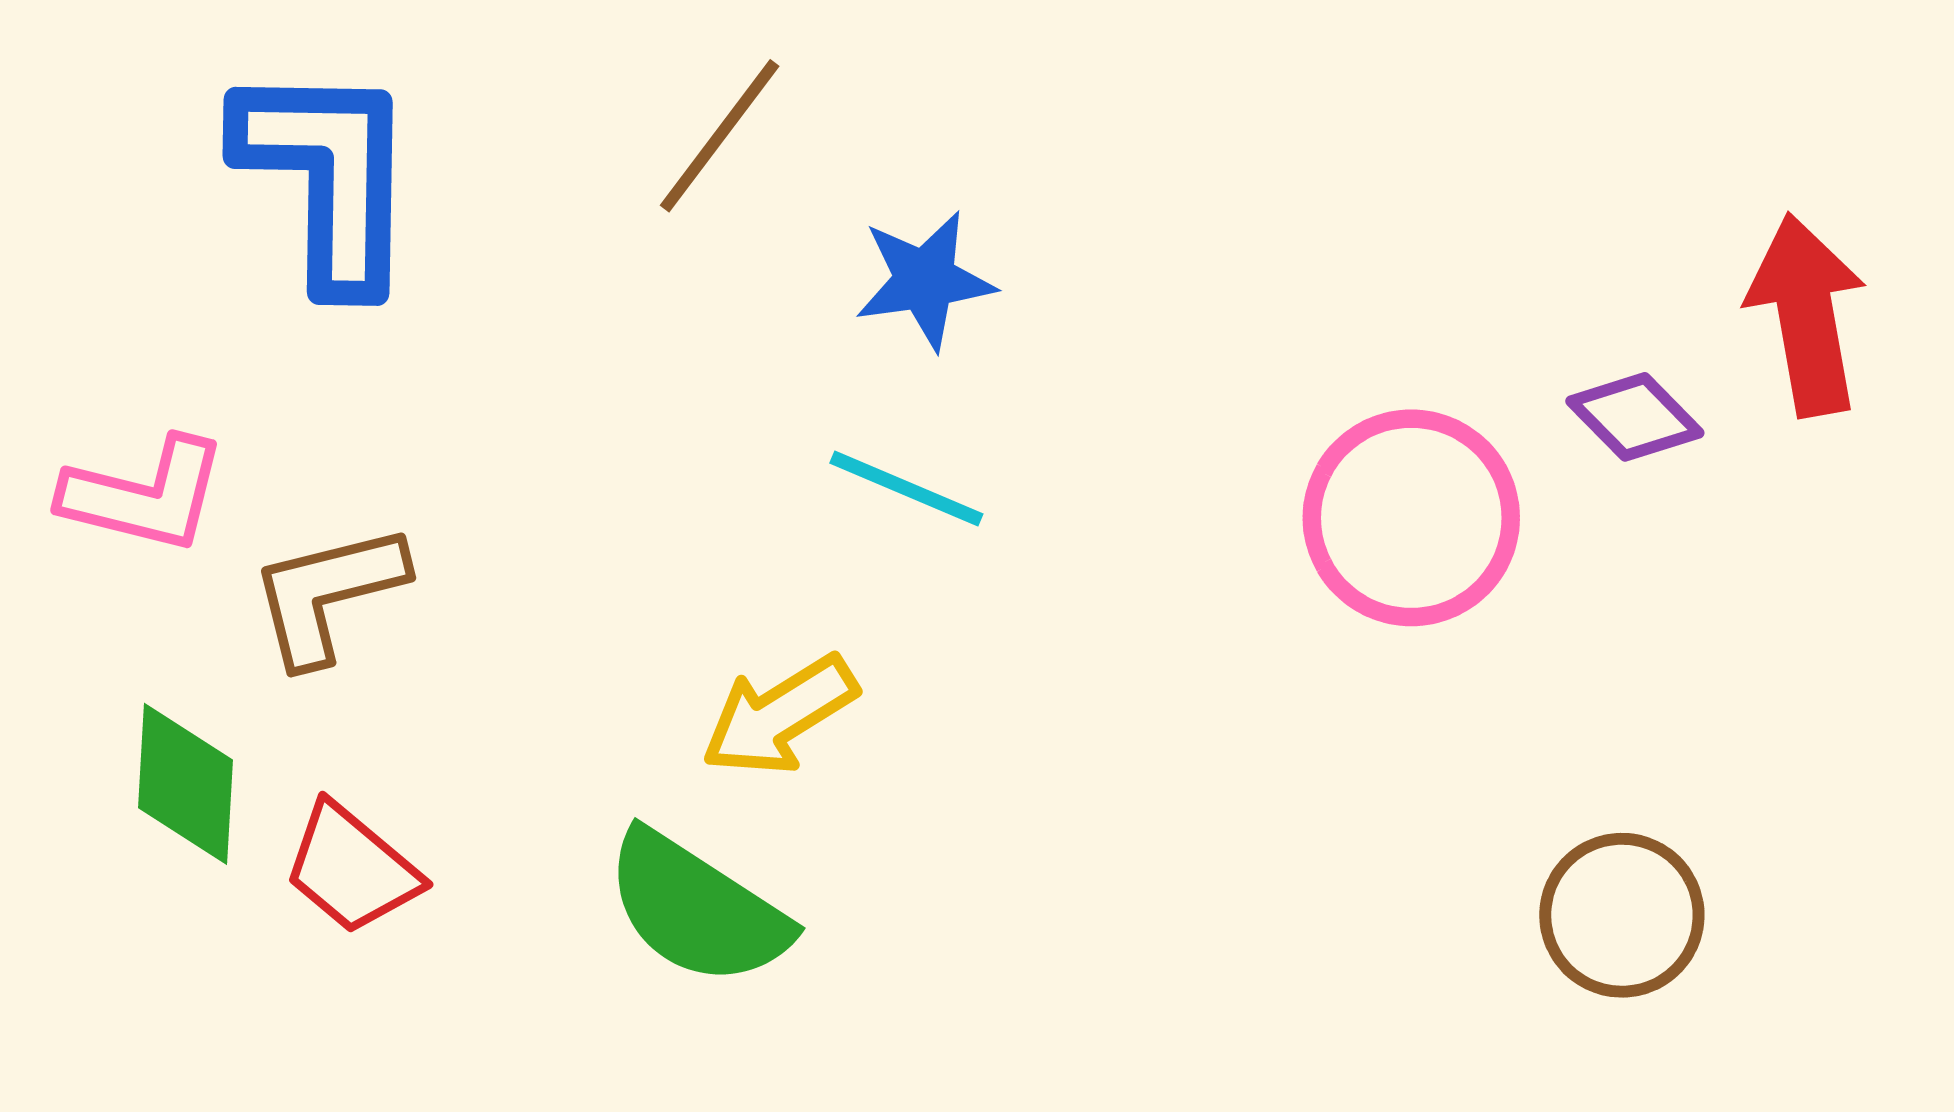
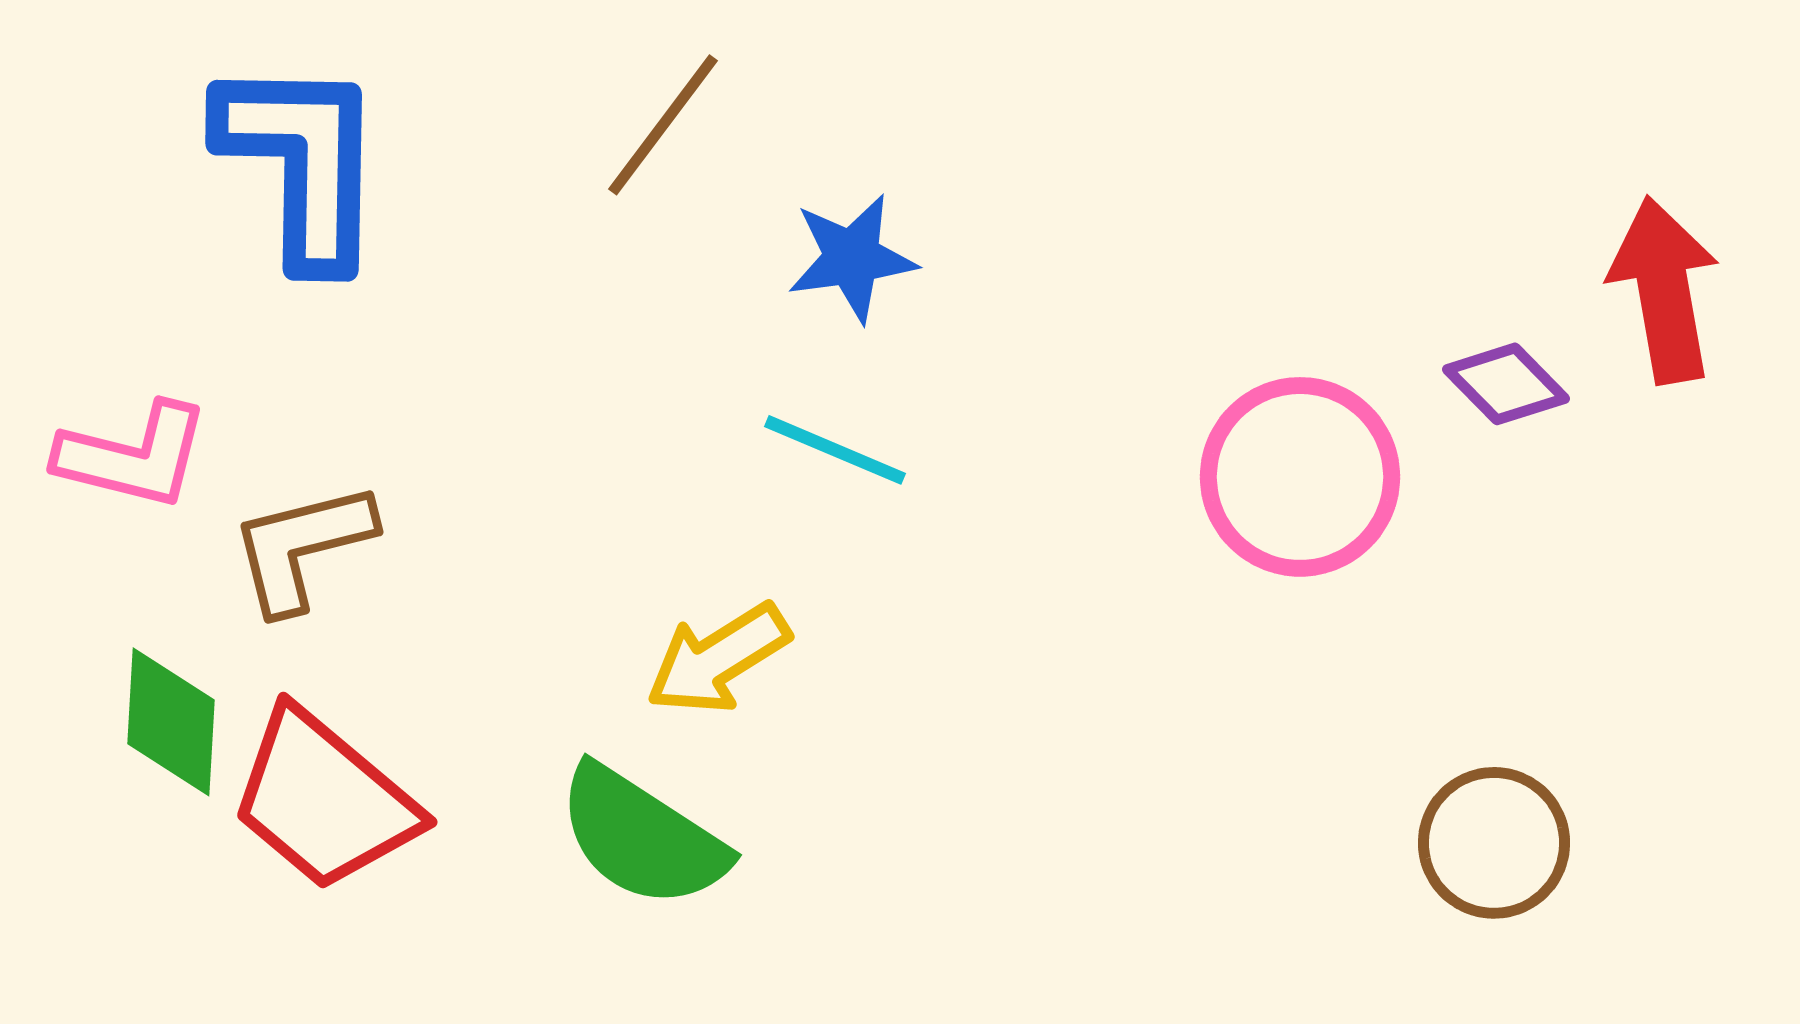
red trapezoid: (352, 869) -> (324, 800), size x1.5

